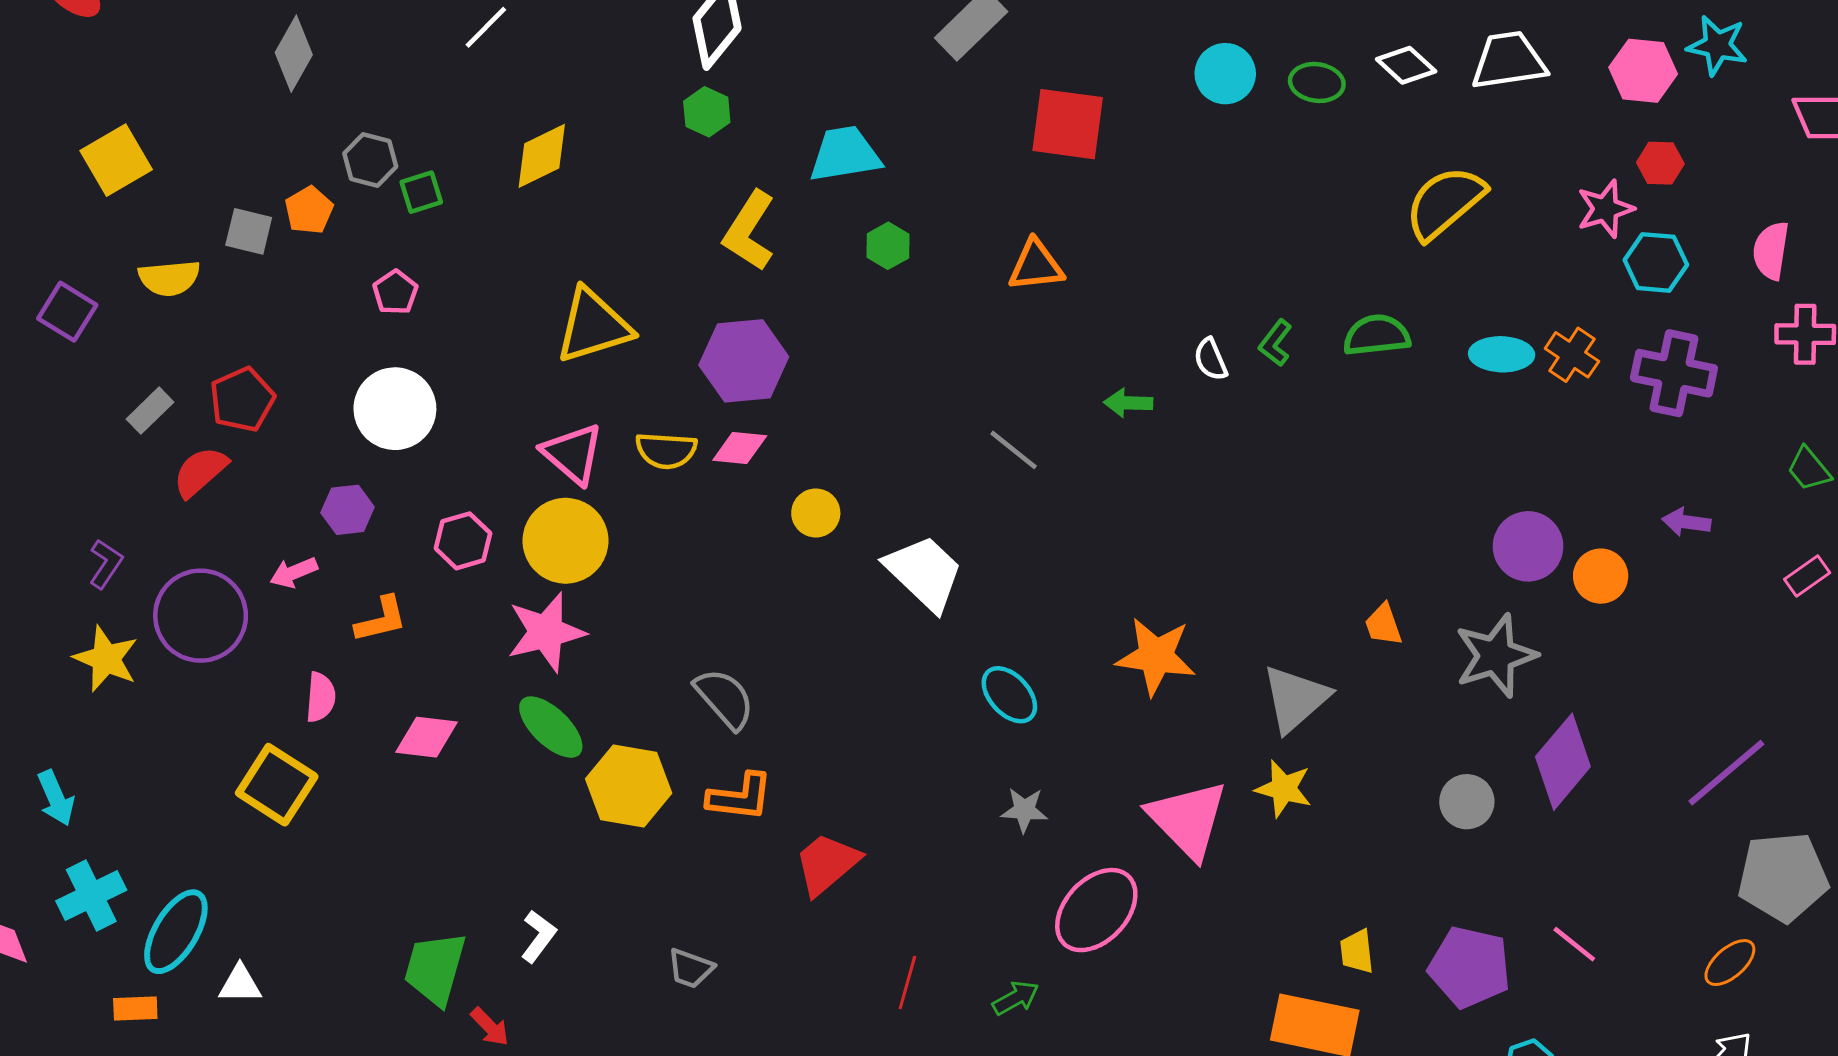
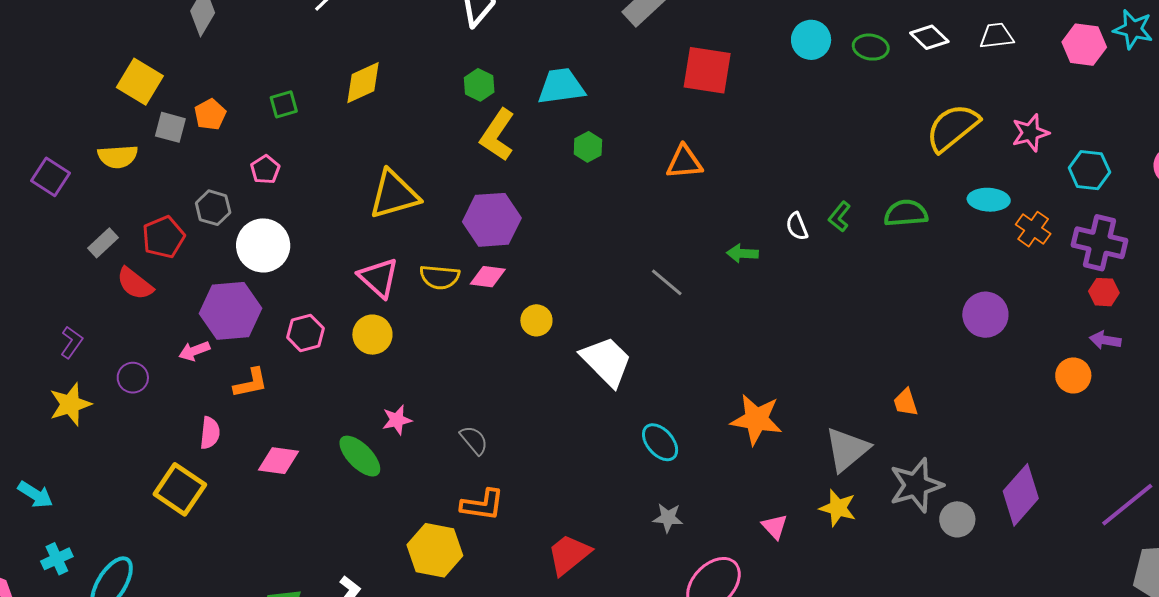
white trapezoid: (1509, 61) -> (997, 36), size x0.7
green hexagon: (707, 112) -> (479, 85), moved
yellow square: (116, 160) -> (140, 82), moved, turned -30
gray hexagon: (370, 160) -> (213, 208), moved
red hexagon: (1660, 163) -> (1104, 292), moved
pink star: (1605, 209) -> (1030, 133), moved
cyan ellipse: (1502, 354) -> (989, 200), moved
red semicircle: (200, 472) -> (135, 284), turned -102
purple hexagon: (348, 510) -> (231, 311), size x1.8
yellow circle: (566, 541) -> (372, 335), size x0.7
purple circle: (1528, 546) -> (985, 315), moved
orange circle: (1601, 576) -> (1073, 375), moved
purple circle: (201, 616) -> (133, 378), size x0.5
pink star: (546, 632) -> (397, 420), moved, size x0.6
gray star: (1496, 656) -> (916, 485), moved
yellow star: (106, 659) -> (70, 404), turned 30
gray semicircle: (725, 699) -> (474, 440), size x0.7
yellow hexagon: (629, 786) -> (435, 550), moved
cyan arrow: (56, 798) -> (35, 495), turned -36
pink triangle: (1188, 819) -> (775, 527), size x0.5
red trapezoid: (827, 864) -> (569, 554), moved
cyan cross: (91, 896) -> (57, 559), size x0.7

